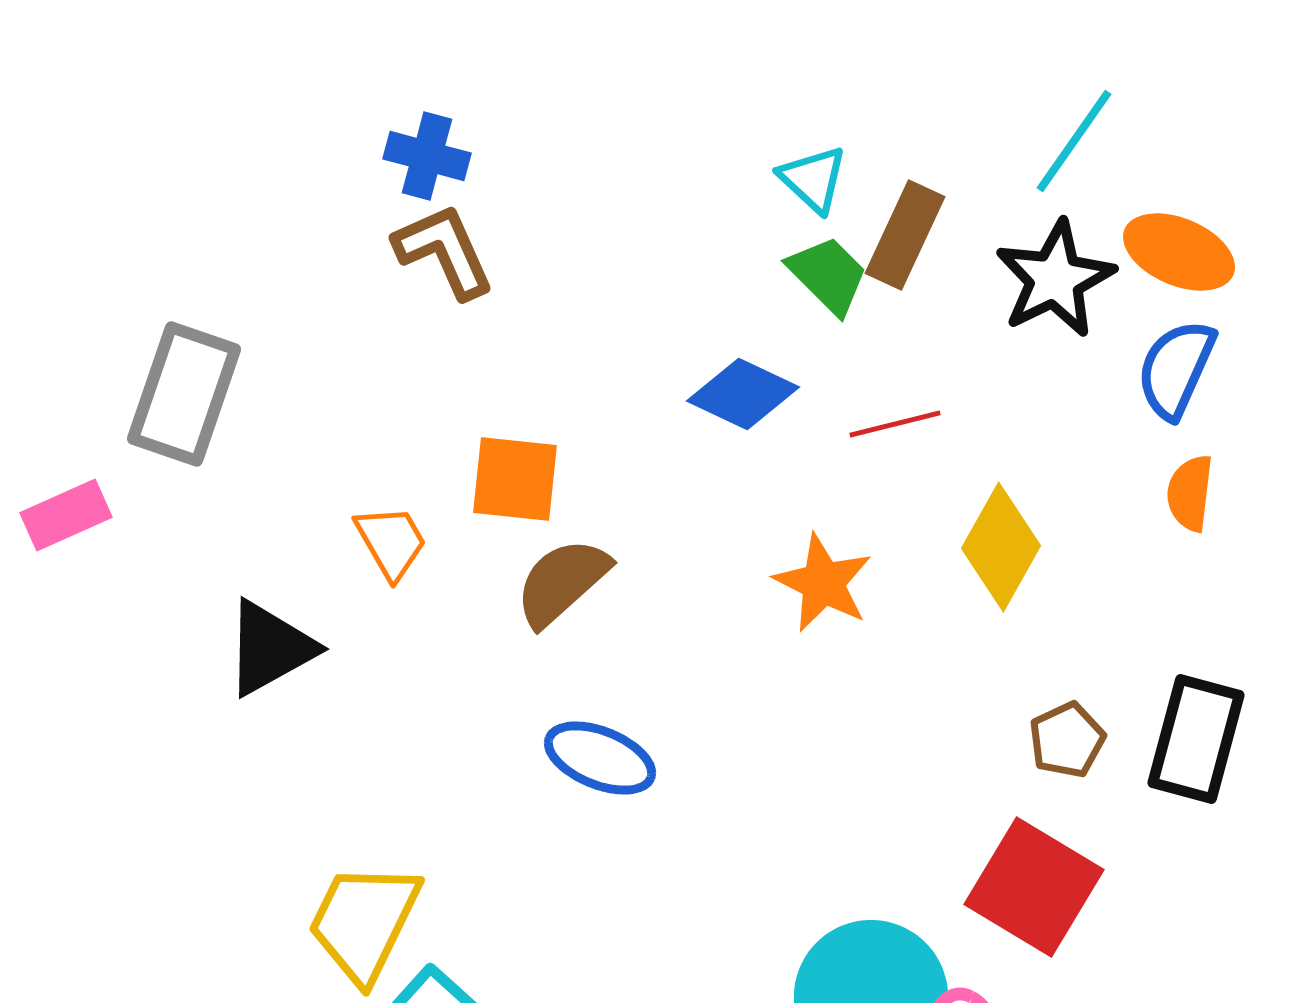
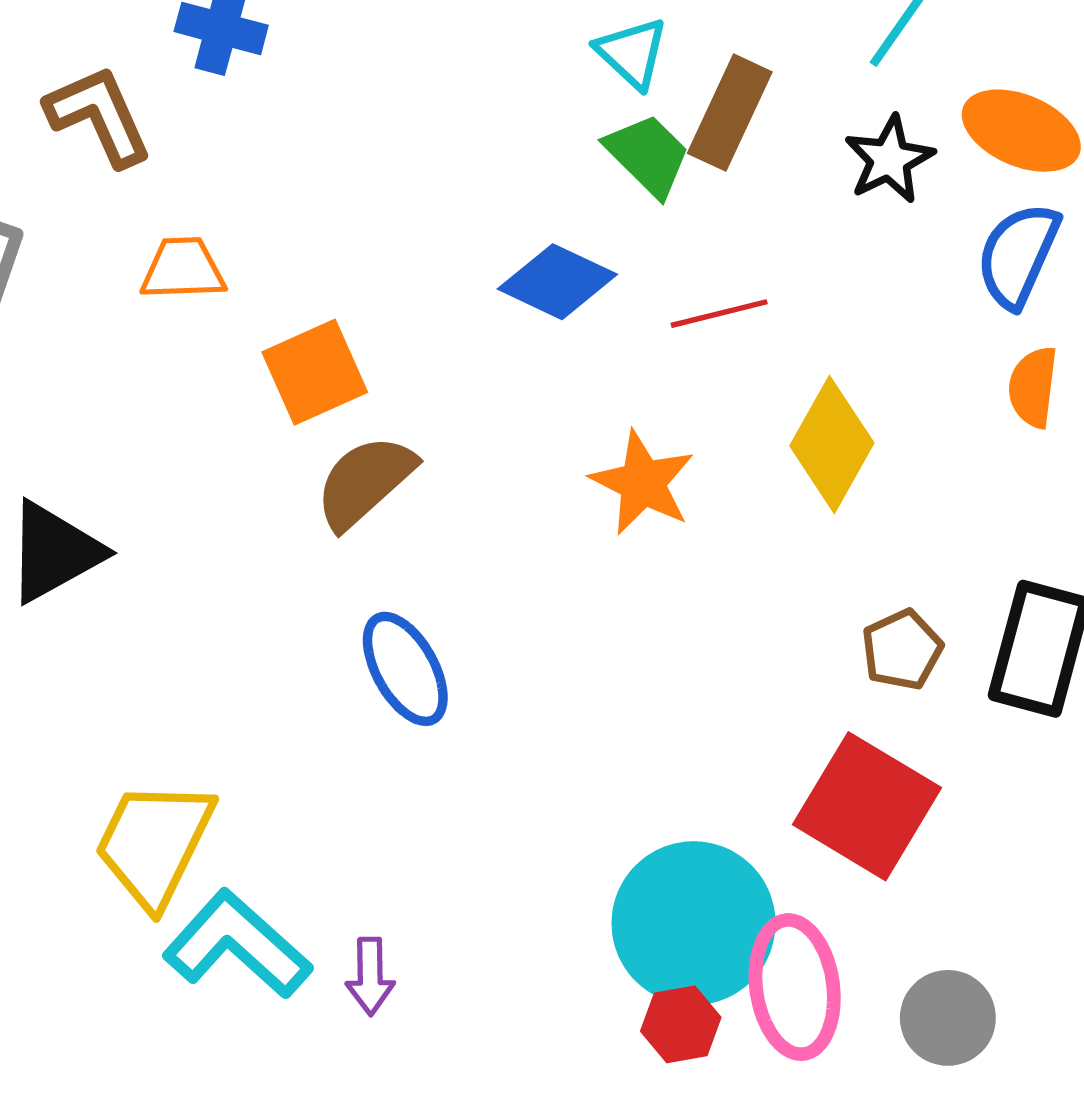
brown L-shape: (444, 251) -> (99, 116), moved
black star: (1055, 279) -> (889, 159), size x0.7
orange square: (515, 479) -> (315, 372), turned -30
orange trapezoid: (391, 542) -> (183, 269), moved, turned -62
blue ellipse: (600, 758) -> (405, 669), turned 39

